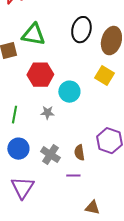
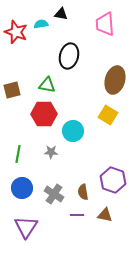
black ellipse: (81, 30) -> (69, 56), moved
green triangle: (33, 35) -> (47, 85), moved, size x0.7
brown triangle: (92, 208) -> (105, 215), moved

